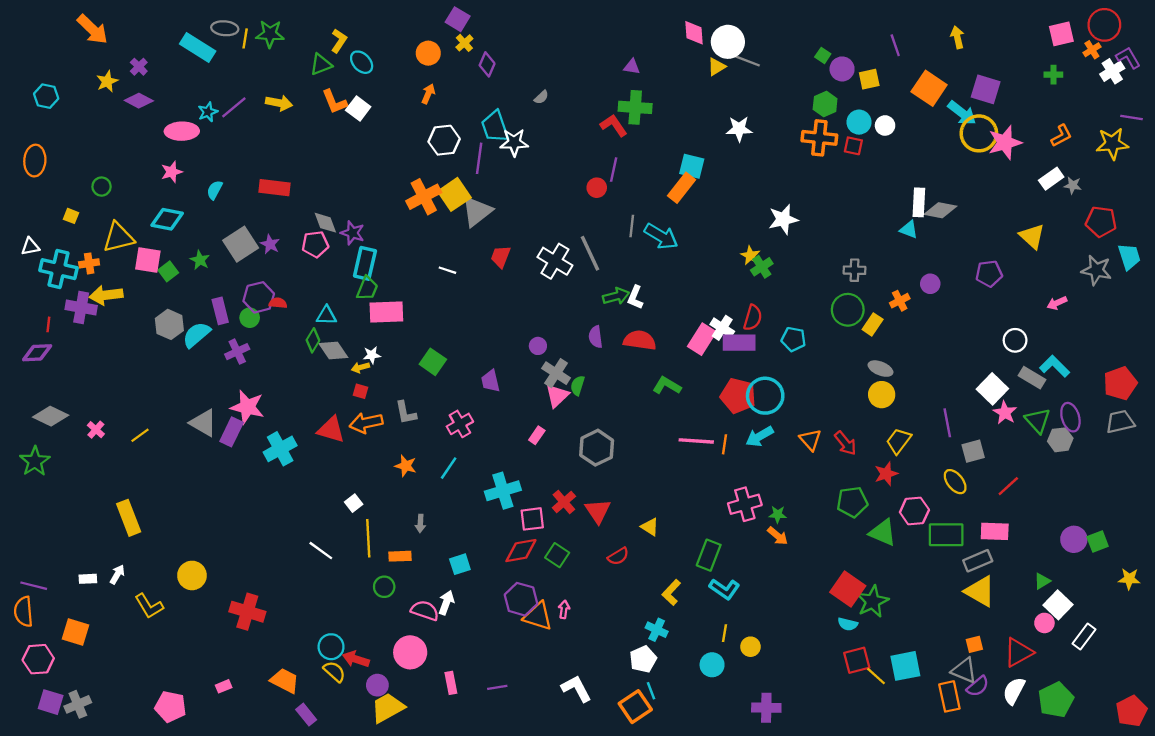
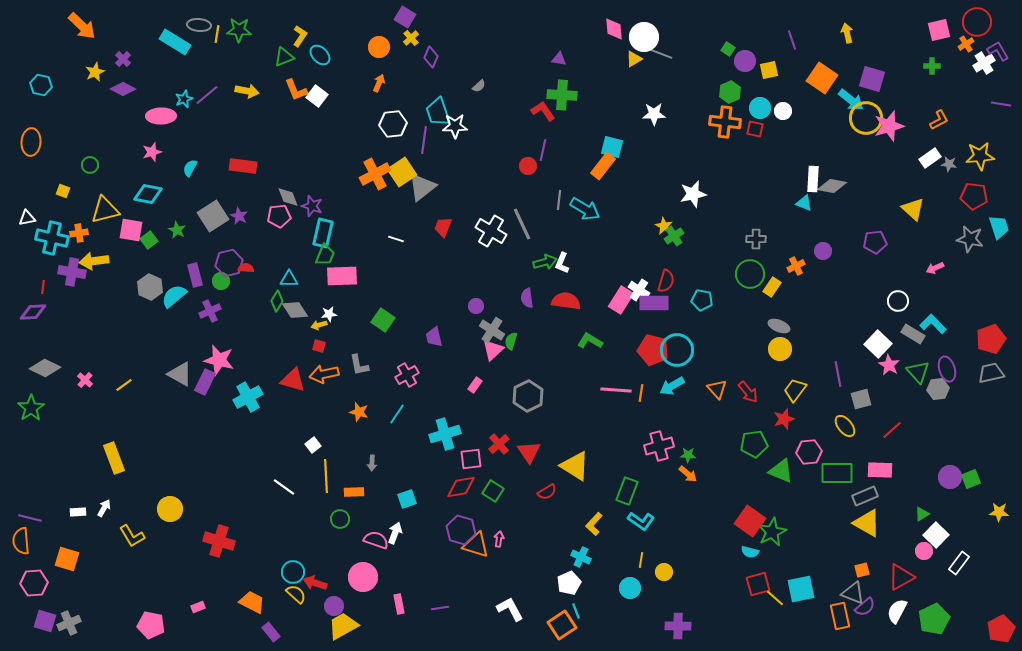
yellow star: (1112, 144) -> (980, 156), moved
yellow triangle: (650, 527) -> (575, 466), size x1.8

